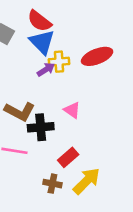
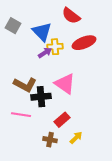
red semicircle: (39, 21) -> (71, 16), moved
pink triangle: (72, 110) -> (65, 84), size x1.6
yellow arrow: (87, 181) -> (76, 138), size x0.6

